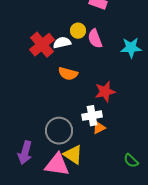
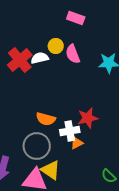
orange semicircle: (68, 74) -> (46, 119), moved
red star: (105, 92) -> (88, 118), moved

